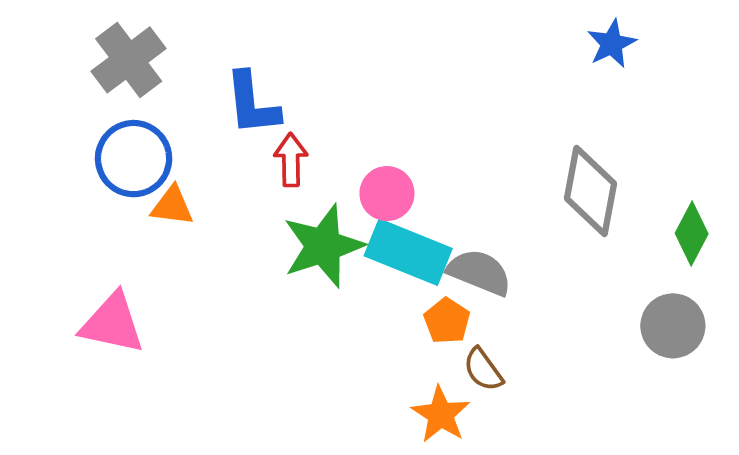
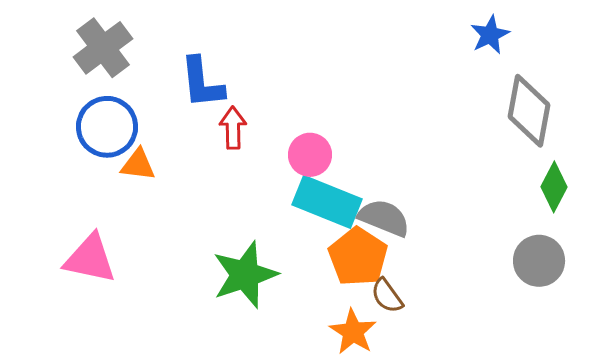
gray diamond: (590, 191) -> (529, 111), moved
green star: (323, 246) -> (245, 275), moved
orange pentagon: (447, 321) -> (358, 257), size x1.6

